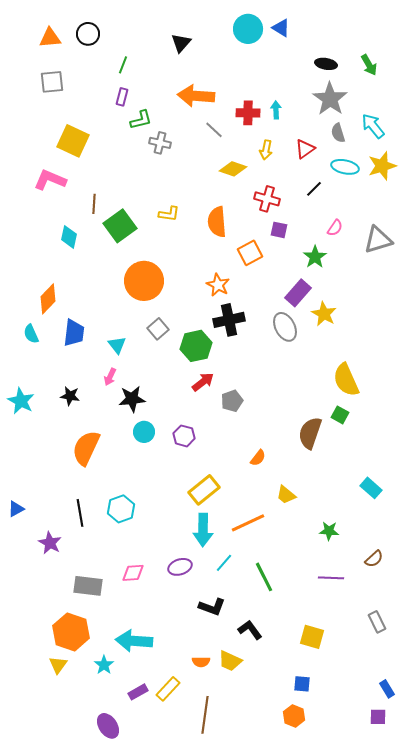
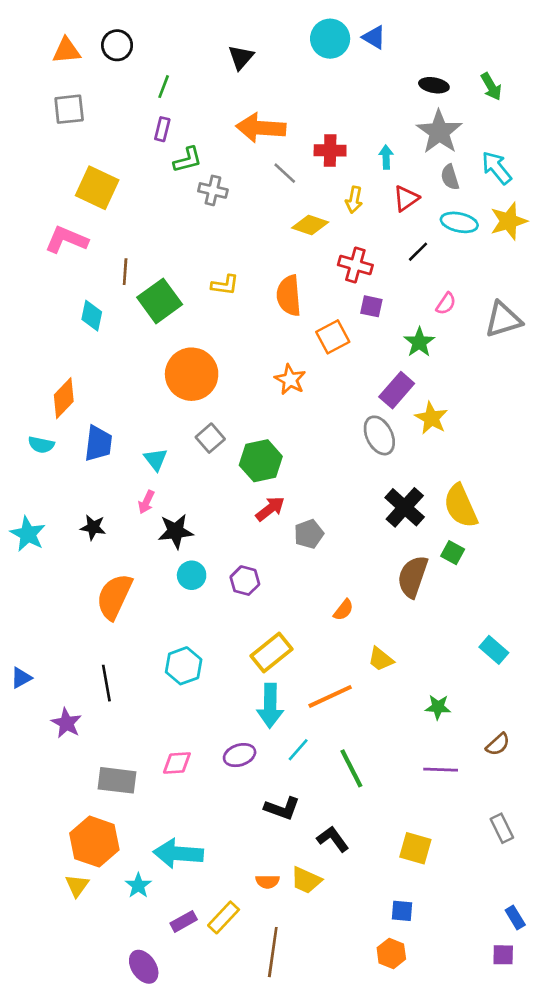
cyan arrow: (276, 110) -> (386, 157), moved
black cross: (229, 320) -> (405, 507), moved, turned -36
cyan semicircle: (31, 334) -> (41, 445), turned -54
cyan hexagon: (121, 509) -> (184, 666), moved

